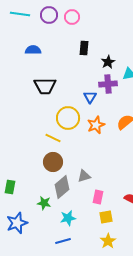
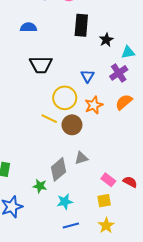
black rectangle: (84, 48) -> (81, 25), size x1.5
purple cross: (108, 84) -> (119, 73), moved, turned -30
brown circle: (53, 162) -> (72, 125), moved
pink rectangle: (98, 197) -> (108, 180), moved, turned -64
blue line: (63, 241) -> (71, 225), moved

